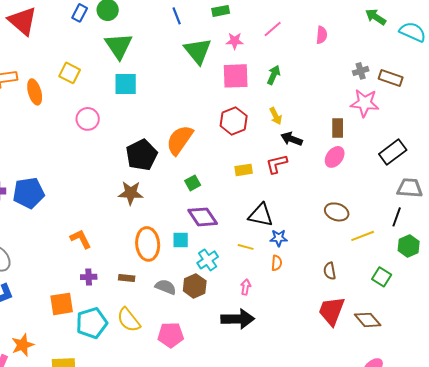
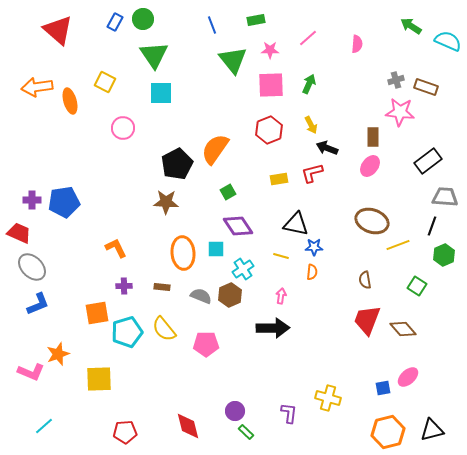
brown ellipse: (337, 212) -> (372, 221), size x1.4

